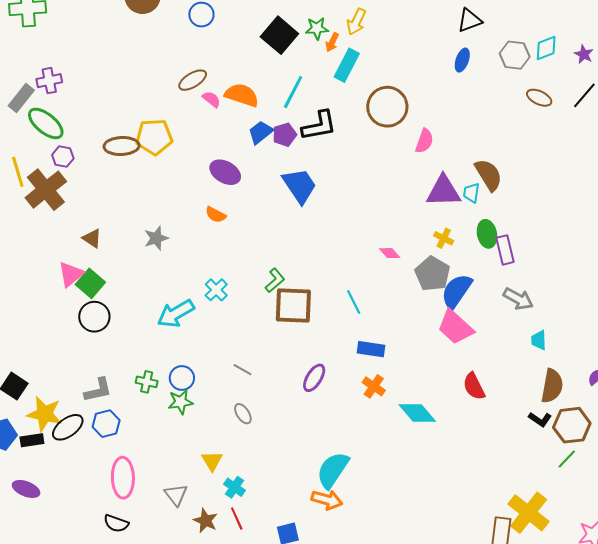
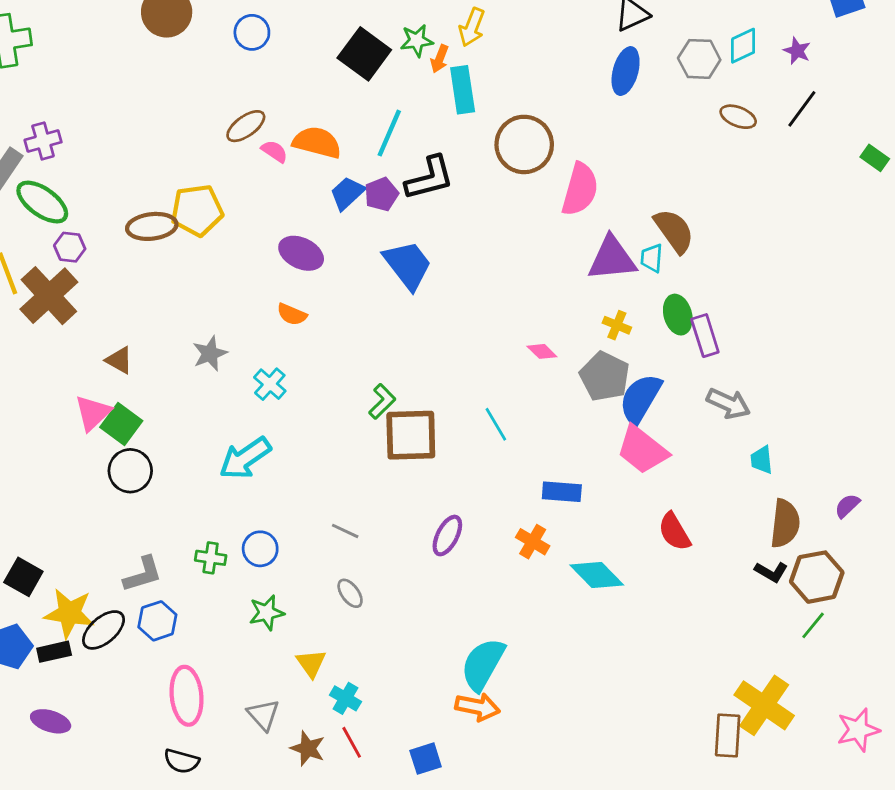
blue ellipse: (462, 60) -> (626, 71), size x1.4
cyan rectangle: (347, 65) -> (463, 90), turned -32
pink semicircle: (424, 141) -> (580, 189), size x1.5
cyan cross: (216, 290) -> (270, 384), moved
blue rectangle: (371, 349) -> (562, 492), moved
green star: (180, 402) -> (267, 613), moved

